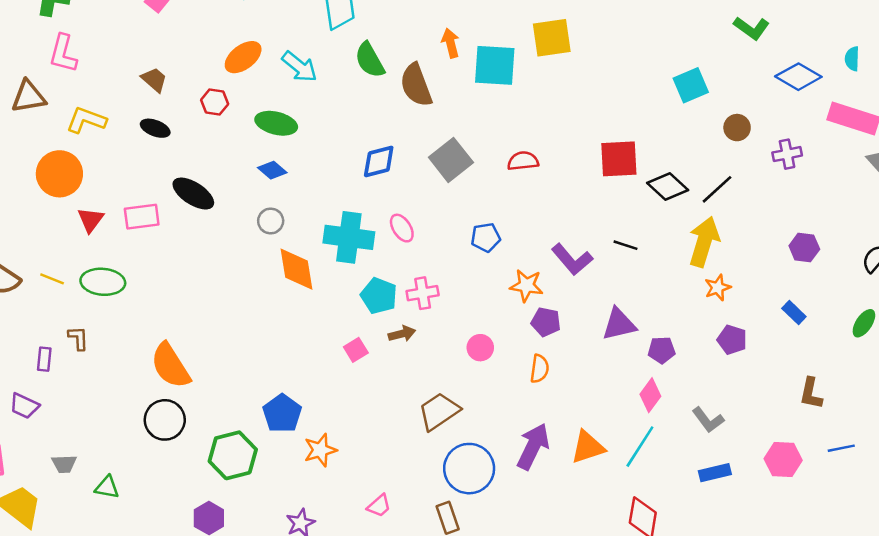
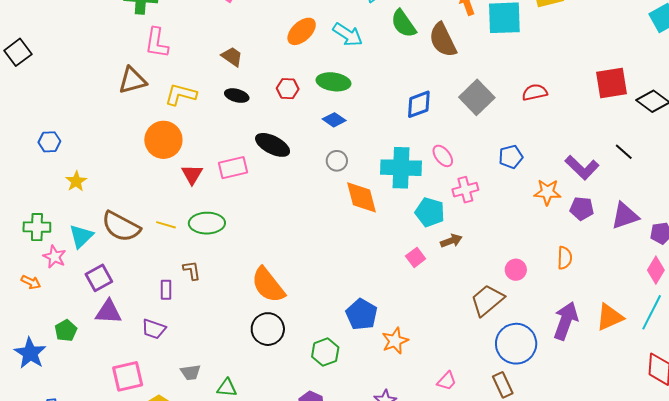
red hexagon: (215, 102) -> (288, 89), moved
black line: (625, 245) -> (624, 152), turned 30
pink cross: (423, 293) -> (465, 190), moved
purple pentagon: (546, 322) -> (582, 209), moved
pink circle: (480, 348) -> (516, 270), moved
green hexagon: (233, 455) -> (325, 352), size x0.7

